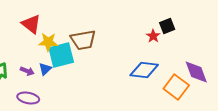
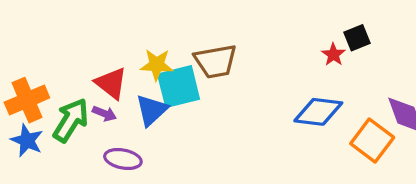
red triangle: (31, 24) -> (111, 83), moved
blue triangle: (45, 69) -> (152, 110), size x1.5
purple arrow: (27, 71) -> (104, 114), moved

